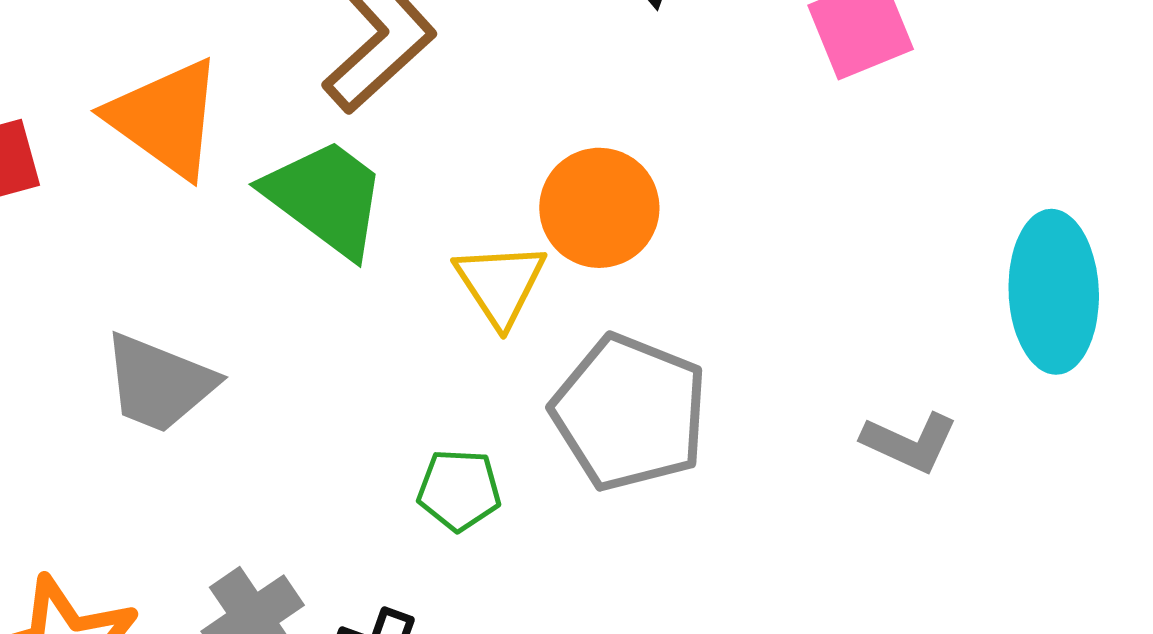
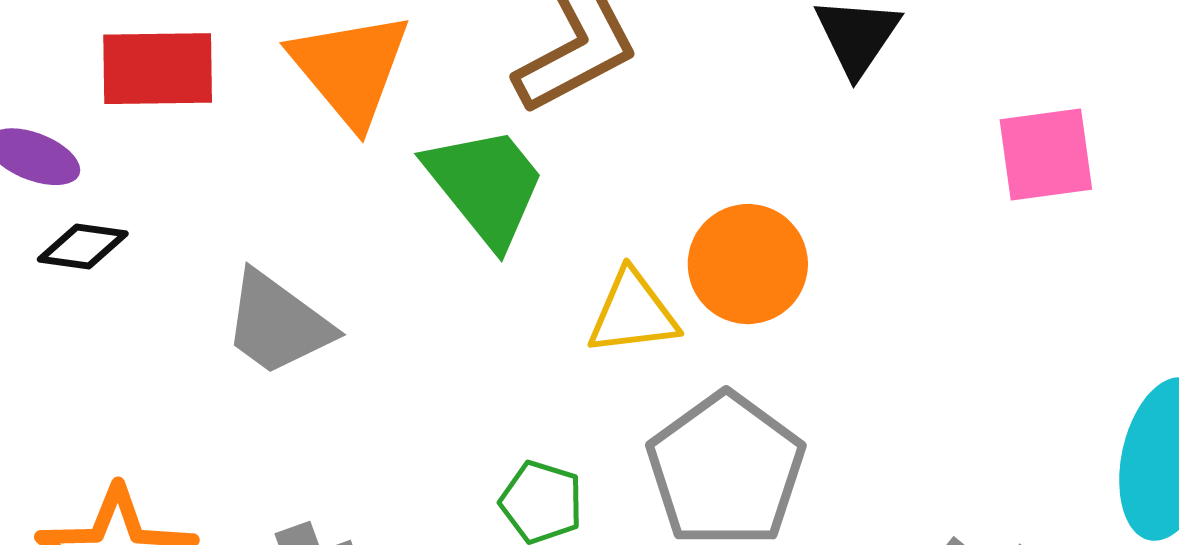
yellow triangle: (500, 284) -> (633, 313), turned 42

